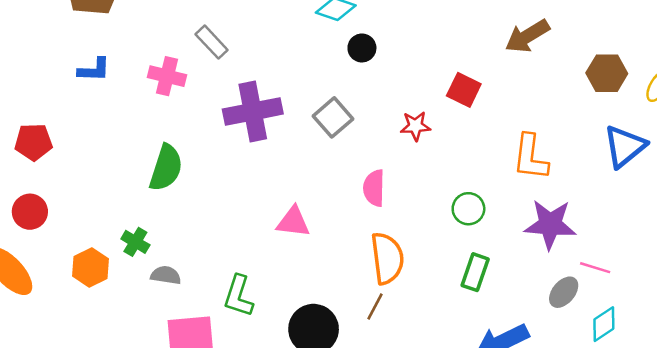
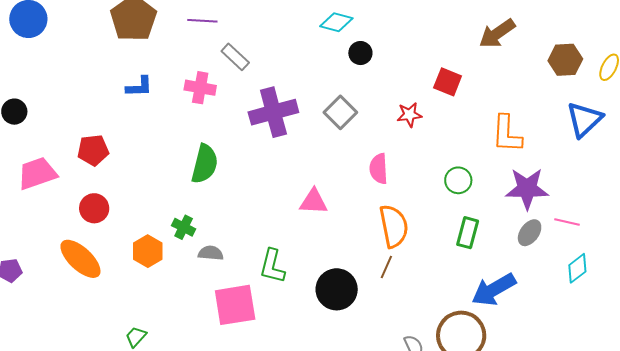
gray ellipse: (564, 292) -> (530, 233), moved

